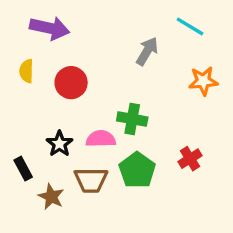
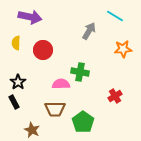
black star: (59, 144) -> (18, 82), moved
green pentagon: (137, 170) -> (83, 122), moved
brown star: (51, 197) -> (32, 130), moved

